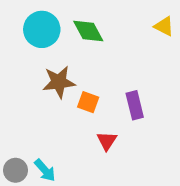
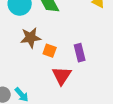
red triangle: (107, 141) -> (62, 76), size x1.5

